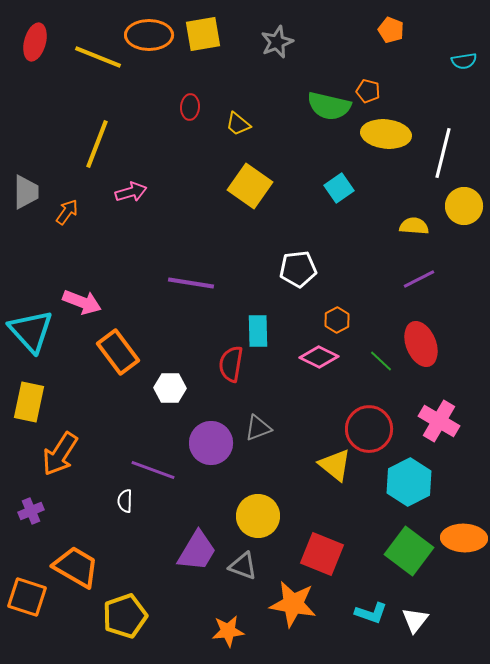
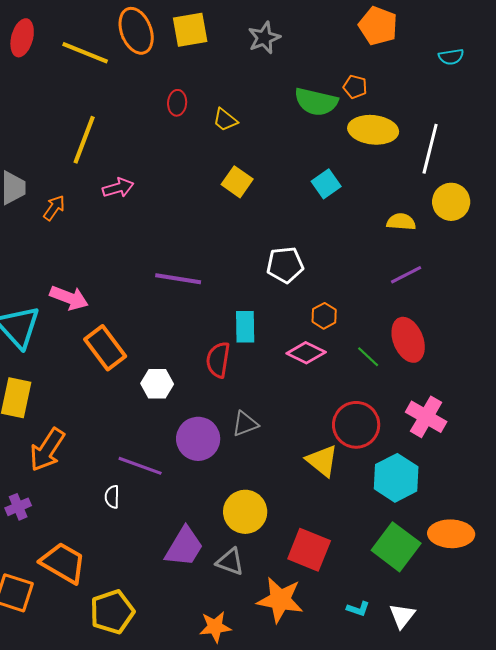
orange pentagon: (391, 30) -> (378, 26), size x1.5
orange ellipse: (149, 35) -> (136, 31), turned 69
yellow square: (250, 186) -> (237, 182), size x0.7
cyan L-shape: (371, 613) -> (358, 609), size x0.7

